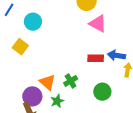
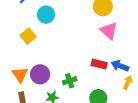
orange triangle: (48, 82) -> (20, 75), moved
purple circle: (32, 96) -> (40, 74), moved

